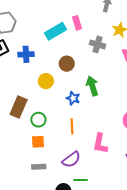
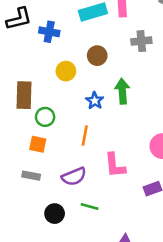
gray cross: (97, 44) -> (141, 41), turned -35
brown rectangle: (19, 107) -> (24, 95), turned -35
pink L-shape: (100, 144) -> (115, 165), turned -30
green line: (81, 180) -> (90, 207), moved

